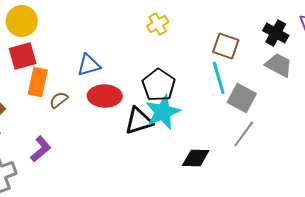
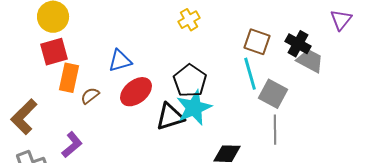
black cross: (276, 33) -> (298, 44), moved
red ellipse: (105, 96) -> (136, 92), turned -40
gray line: (244, 134) -> (275, 130), turned -36

